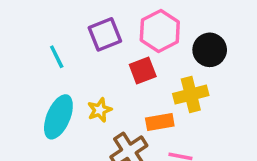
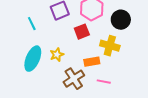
yellow cross: (191, 95) -> (110, 46), turned 30

